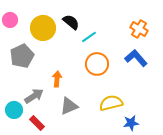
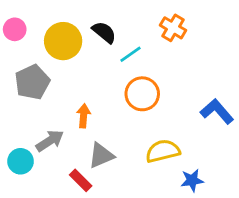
orange cross: (139, 29) -> (173, 28), moved
blue L-shape: (136, 58) -> (217, 111), moved
red rectangle: (37, 123) -> (81, 180), moved

